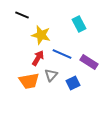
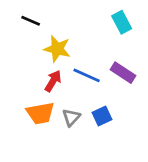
cyan rectangle: (79, 24) -> (122, 22), moved
purple rectangle: (89, 62) -> (123, 73), moved
gray triangle: (51, 75) -> (71, 117), moved

